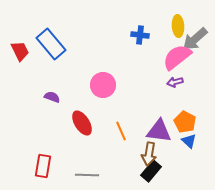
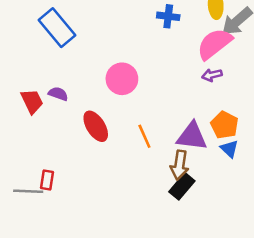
red trapezoid: (20, 51) -> (32, 101), moved
red rectangle: (43, 166) -> (47, 180), size x0.7
gray line: (87, 175) -> (28, 191), moved

